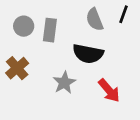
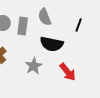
black line: (123, 14) -> (79, 25), moved
gray semicircle: (95, 20) -> (45, 17), moved

